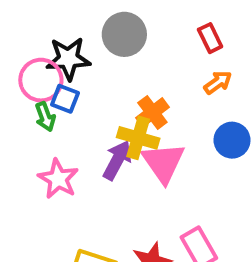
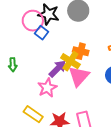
orange cross: (152, 112) -> (81, 51), turned 35
green arrow: (45, 117) -> (13, 65), moved
pink star: (58, 179) -> (47, 88), moved

